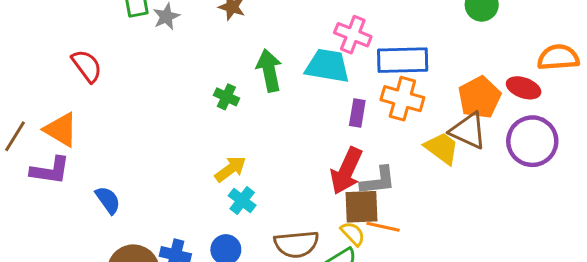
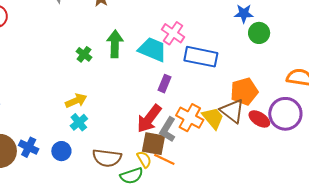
red ellipse: (524, 88) -> (259, 119), moved
orange cross: (402, 99) -> (190, 118), moved
purple circle: (532, 141) -> (285, 114), moved
gray L-shape: (378, 181) -> (168, 130), turned 115

